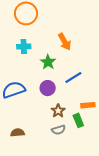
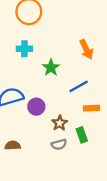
orange arrow: (65, 42) -> (86, 49), moved
purple circle: (48, 88) -> (36, 107), moved
orange rectangle: (88, 105) -> (92, 108), moved

